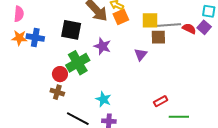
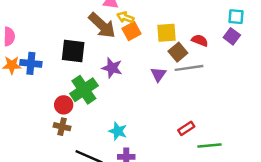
gray line: (169, 25) -> (189, 68), moved
red semicircle: (189, 29) -> (200, 40), moved
brown square: (158, 37) -> (178, 52), turned -35

